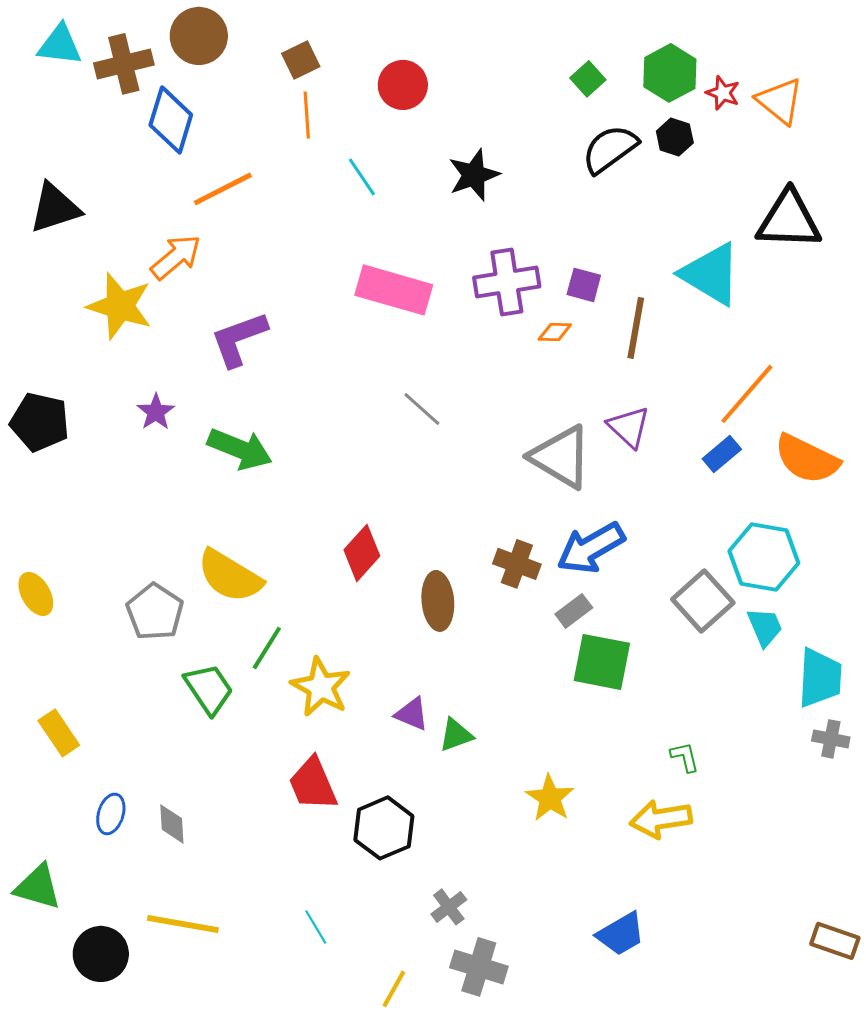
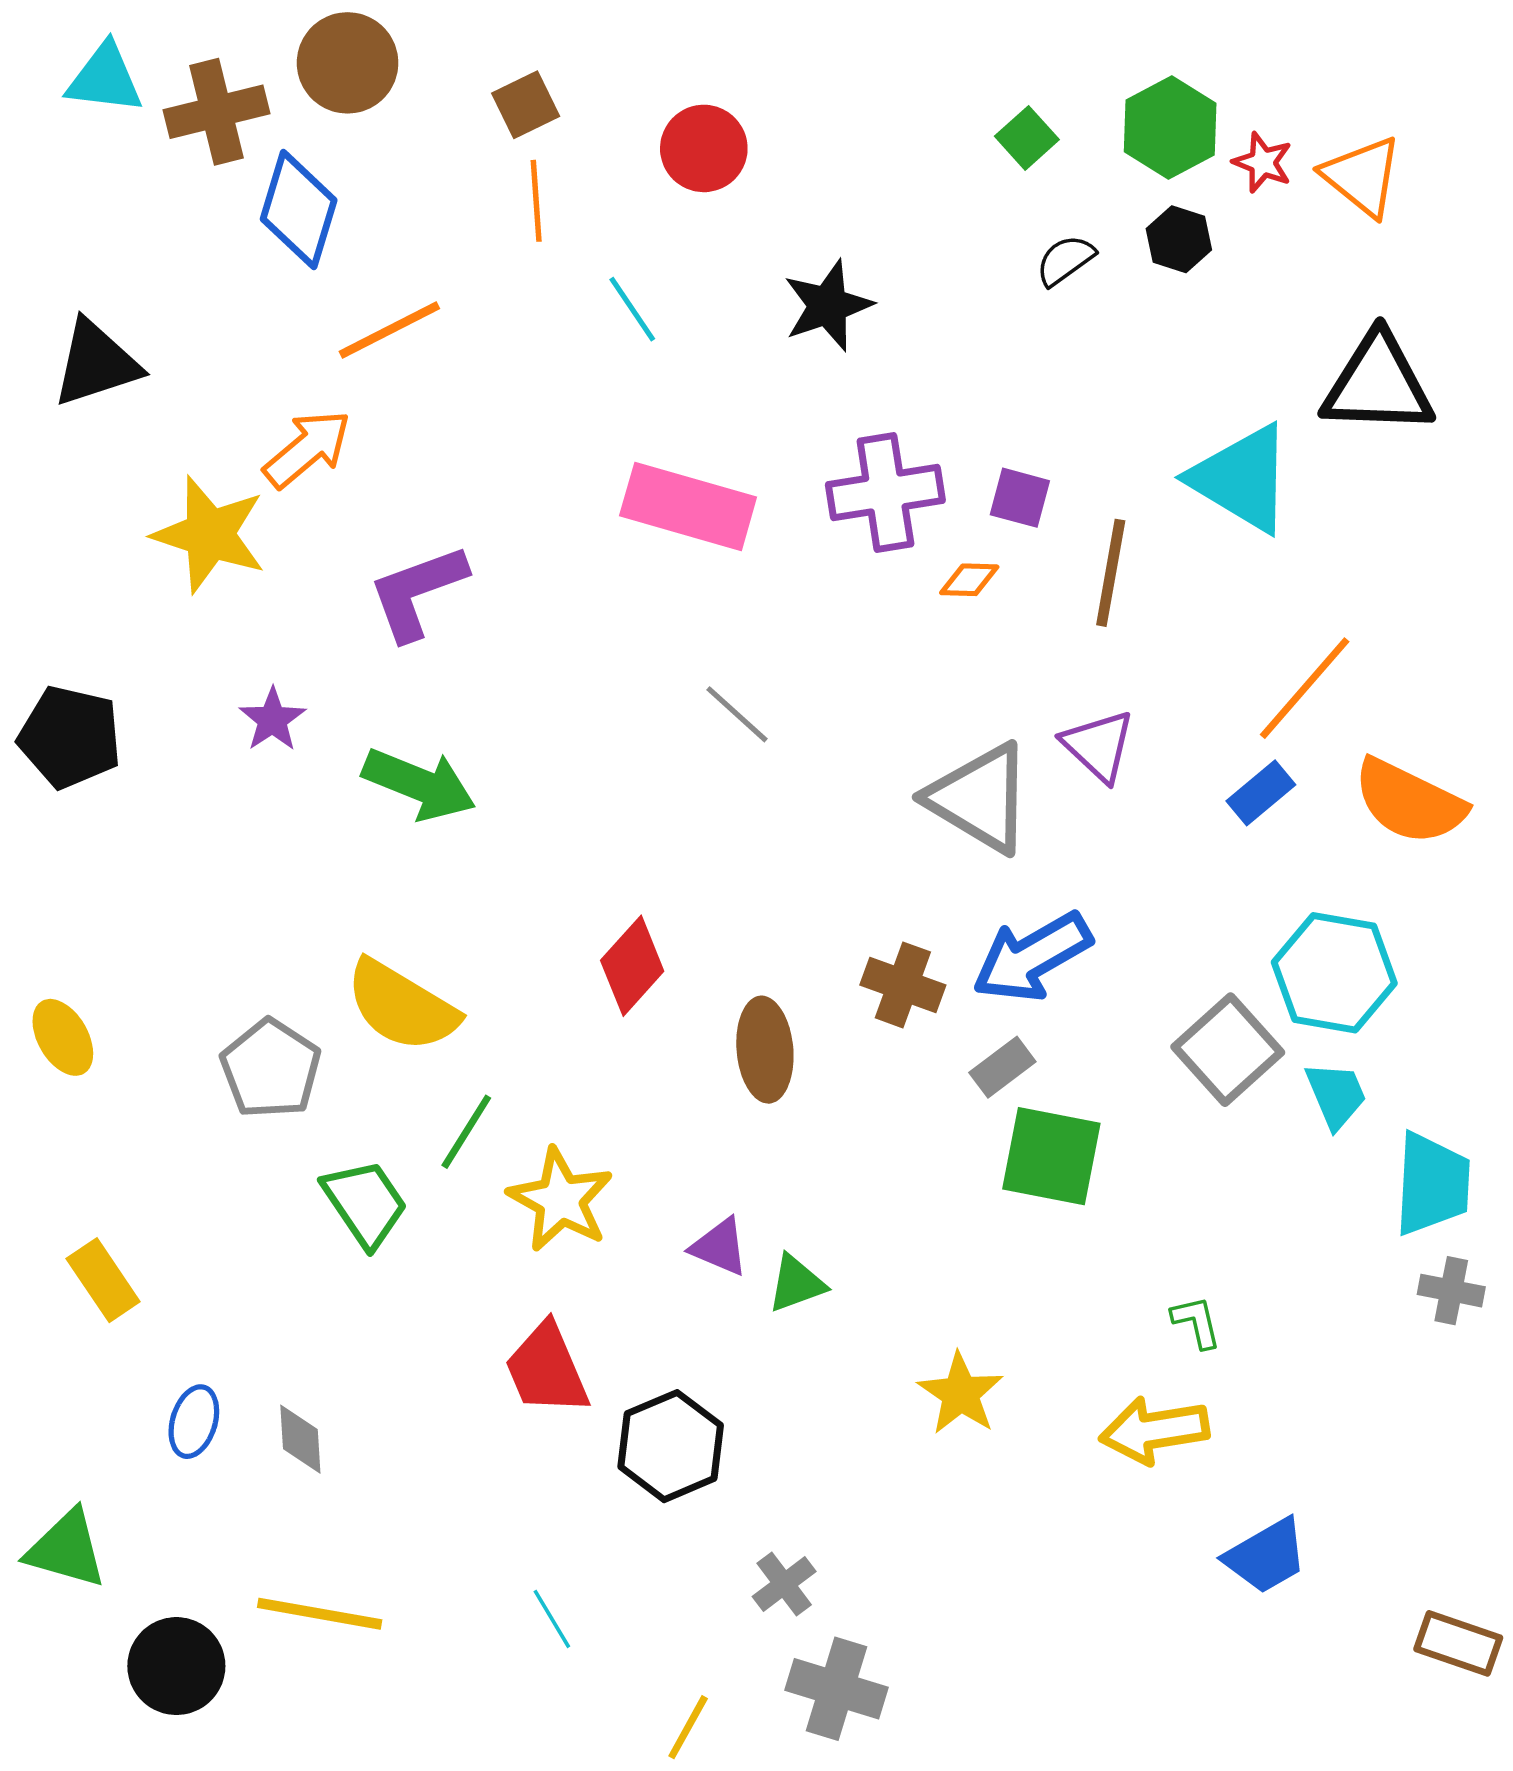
black semicircle: (610, 149) -> (1065, 260), size x0.6
blue trapezoid: (621, 934) -> (1266, 1556), moved

